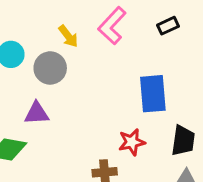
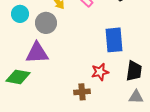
purple triangle: (37, 113) -> (37, 53), size x1.4

